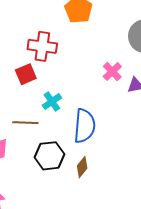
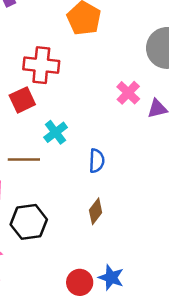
blue semicircle: (85, 126) -> (97, 161), size x0.6
black hexagon: (49, 156) -> (29, 222), moved

